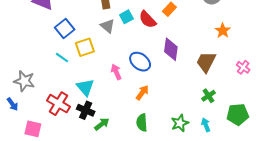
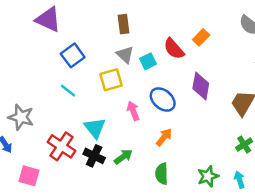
cyan square: (126, 17) -> (148, 61), moved
yellow square: (85, 47) -> (111, 80), moved
green arrow: (102, 124) -> (123, 157), moved

